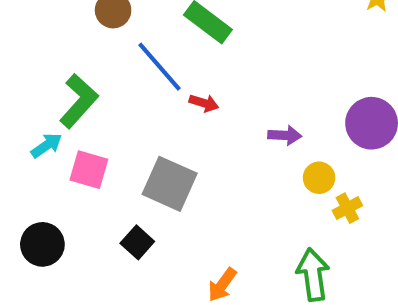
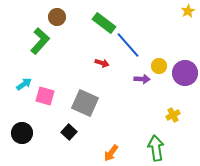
blue line: (160, 67) -> (128, 45), moved
green L-shape: (79, 101) -> (40, 41), moved
yellow circle: (319, 178) -> (159, 66), moved

